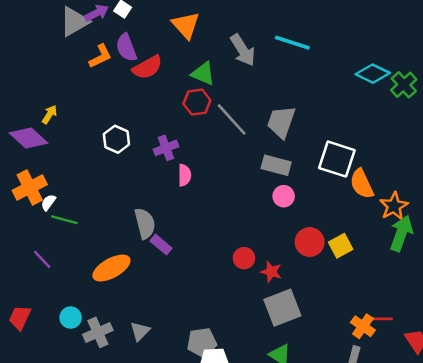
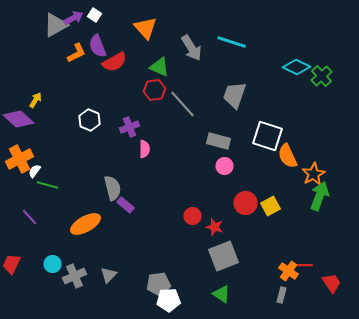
gray trapezoid: (281, 122) -> (234, 95), moved

